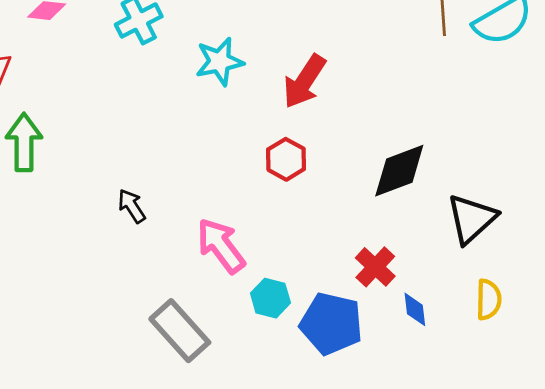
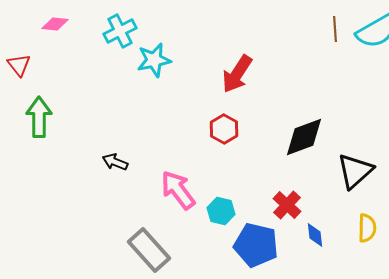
cyan star: (219, 62) -> (154, 60), moved
black arrow: (132, 206) -> (115, 162), turned -35
cyan hexagon: (270, 298) -> (221, 211), moved

